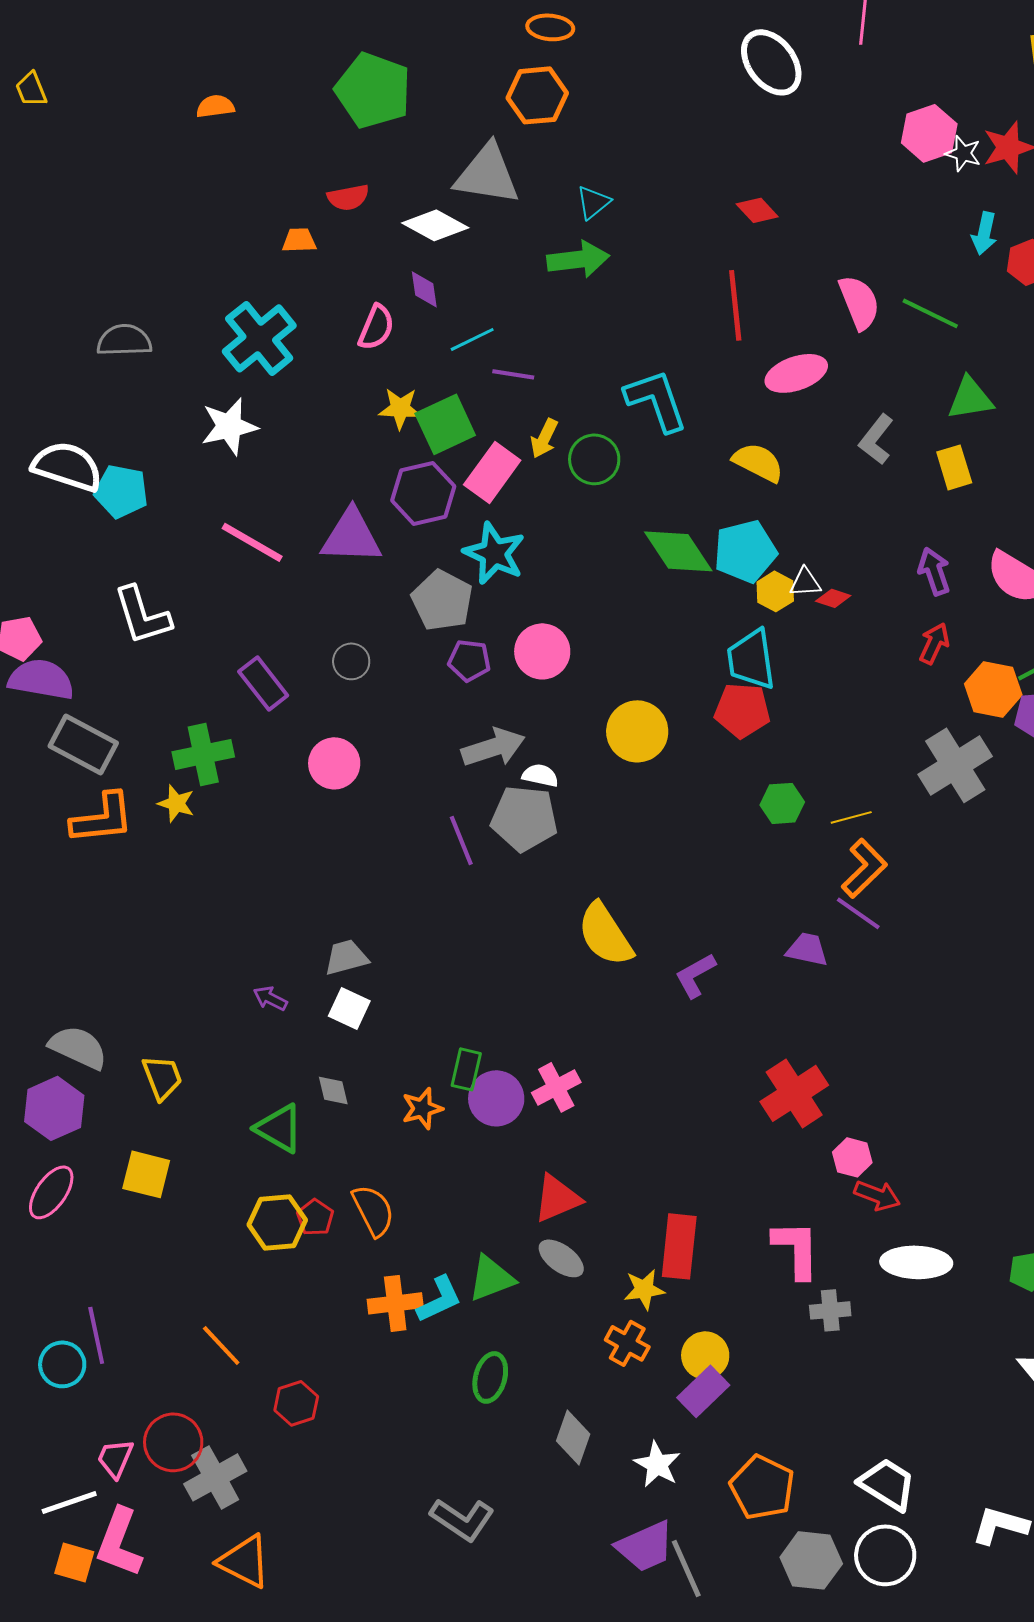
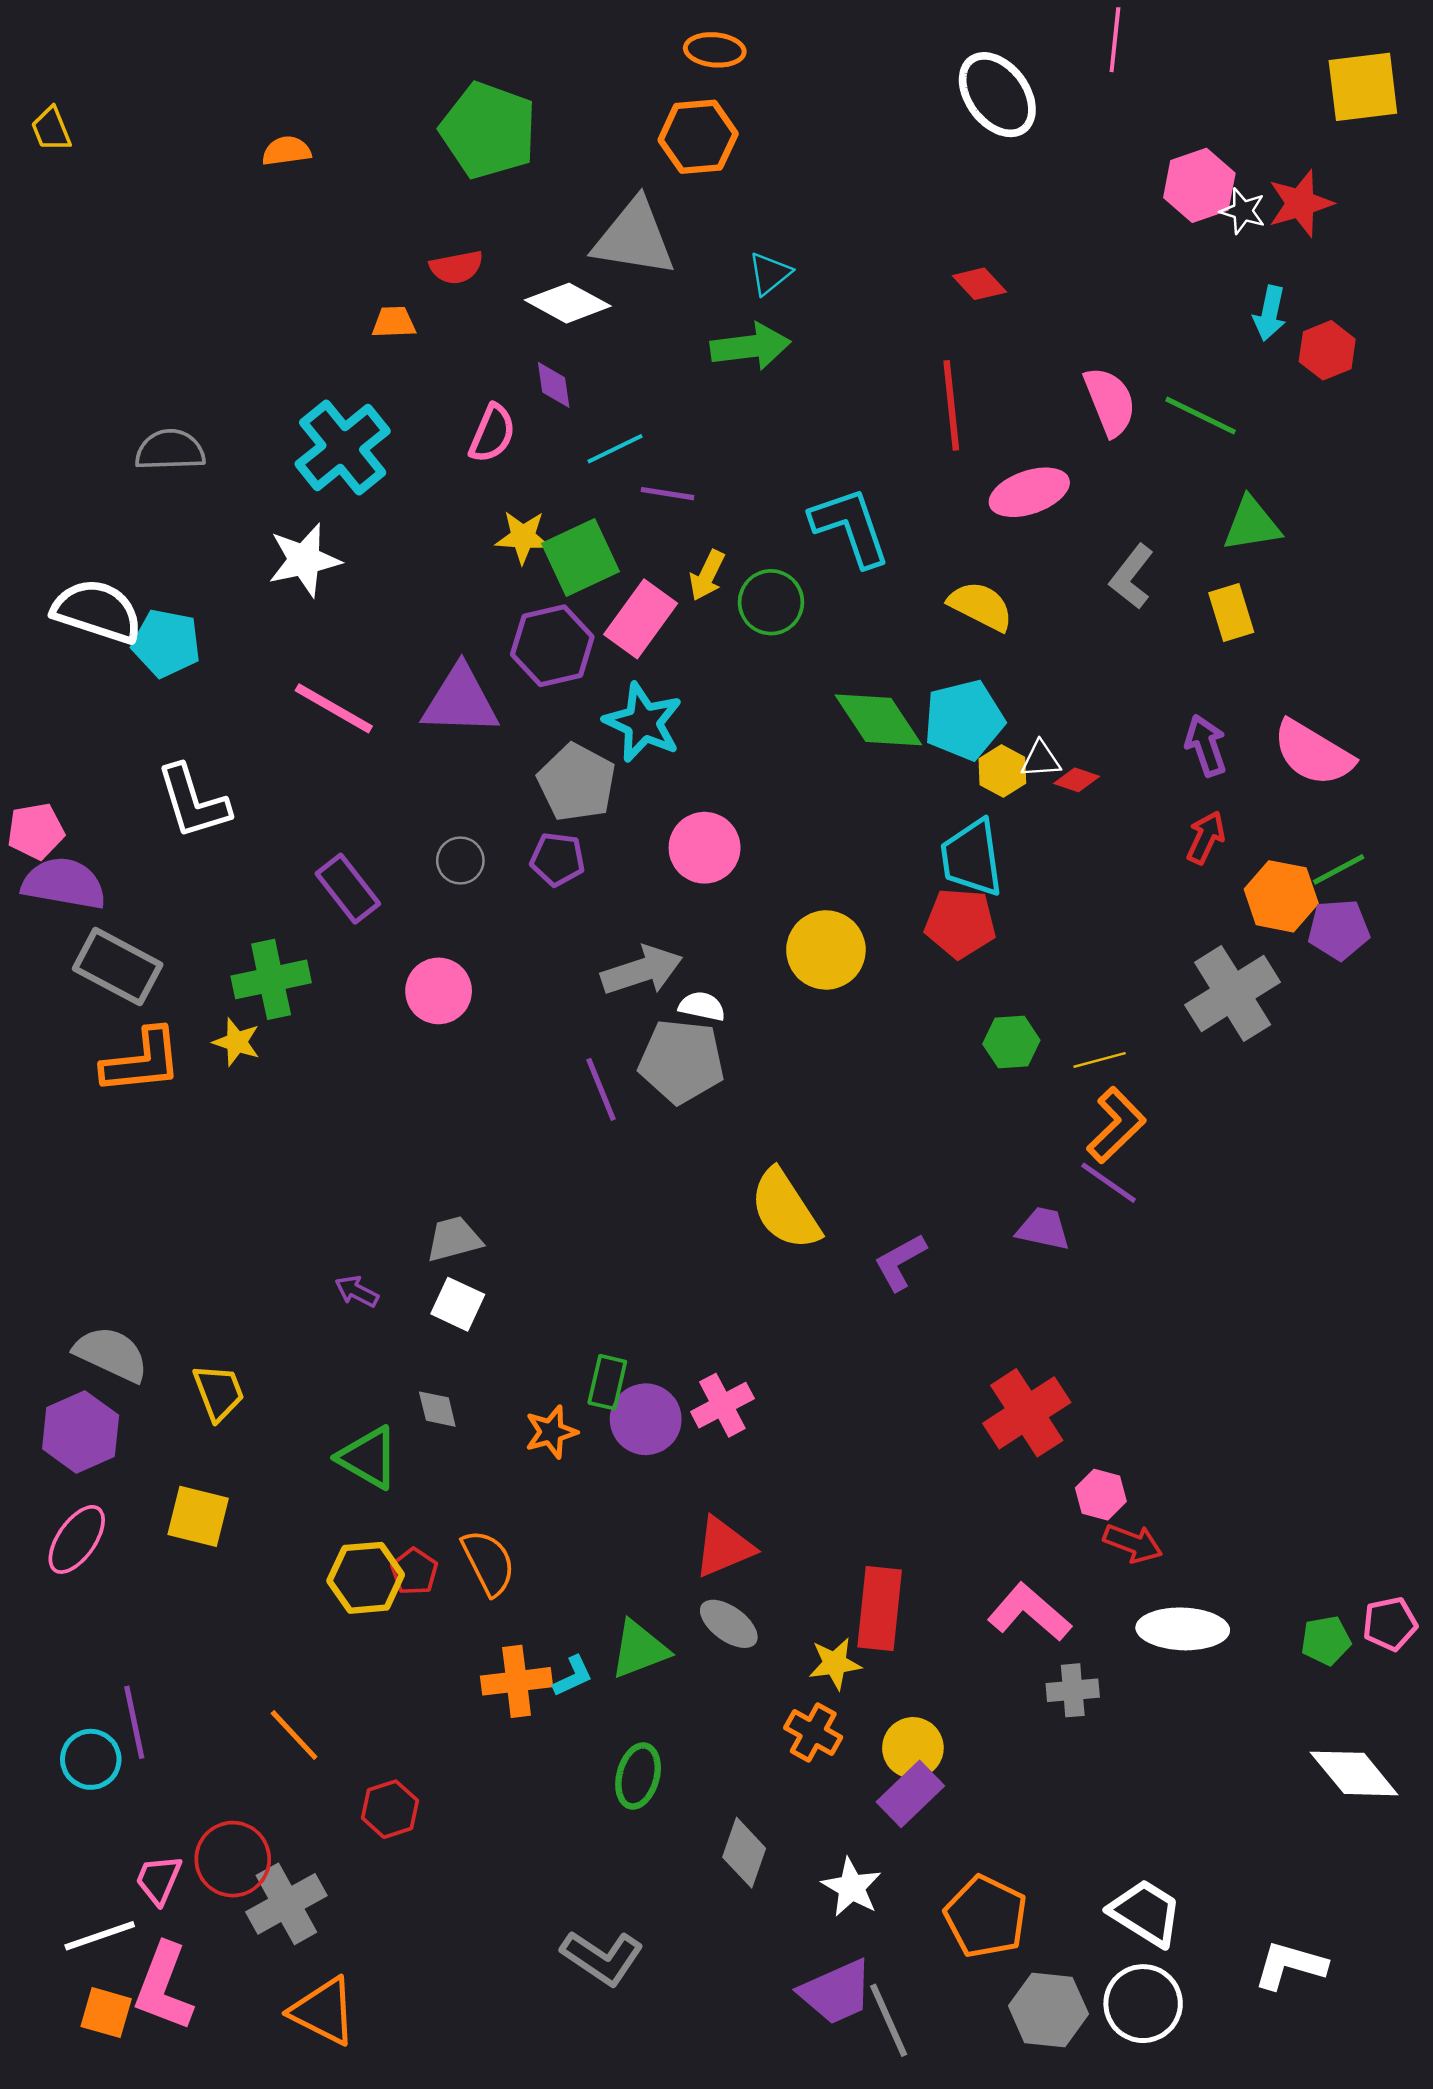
purple pentagon: (469, 660) -> (557, 859), moved
pink L-shape: (796, 1249) -> (1029, 1612), turned -48
cyan L-shape: (439, 1299) -> (573, 1676), size x0.7

